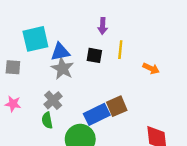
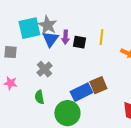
purple arrow: (103, 26) -> (65, 37), moved
blue triangle: (60, 52) -> (50, 39), turned -42
gray star: (63, 68) -> (47, 25), moved
gray cross: (53, 100) -> (44, 69), moved

